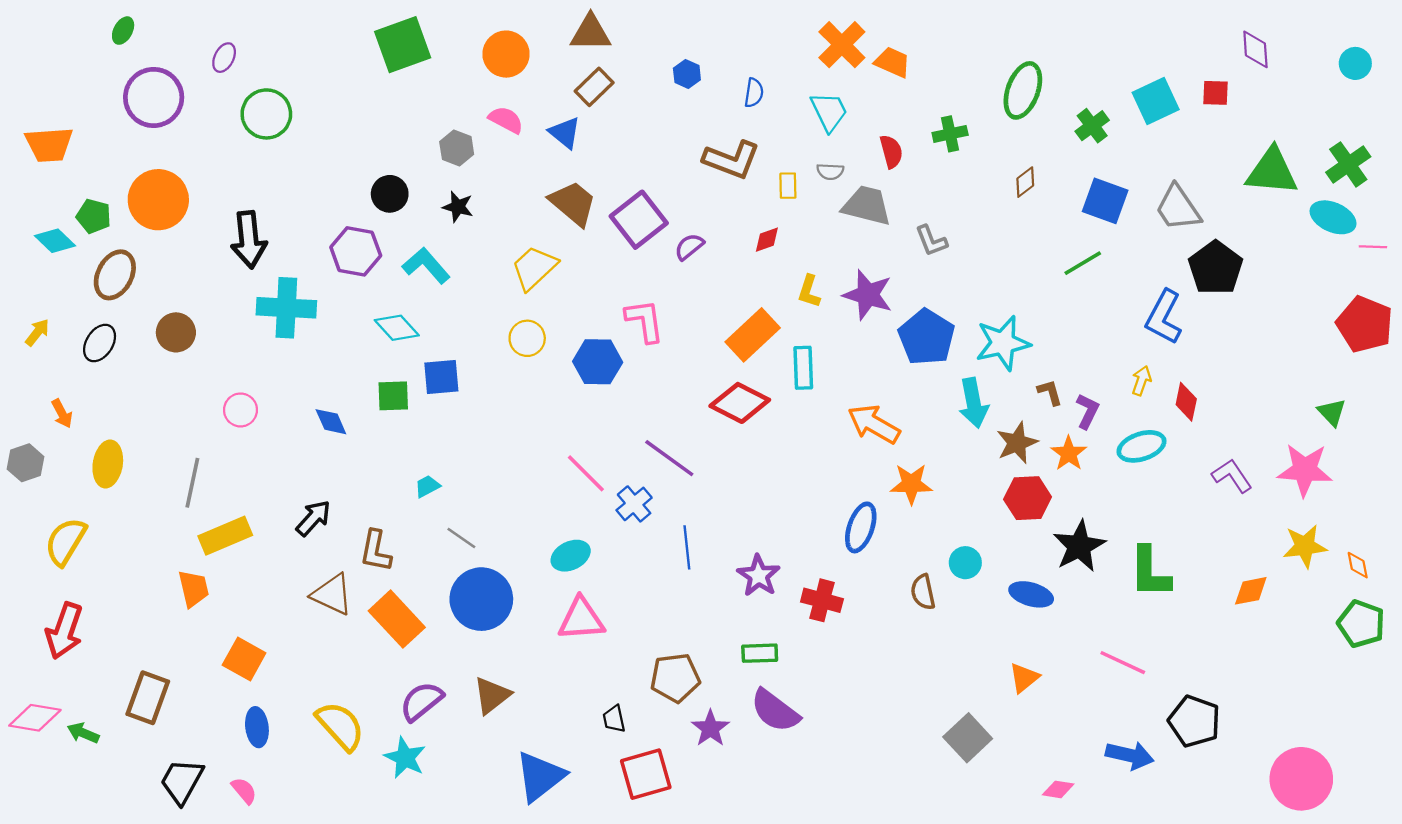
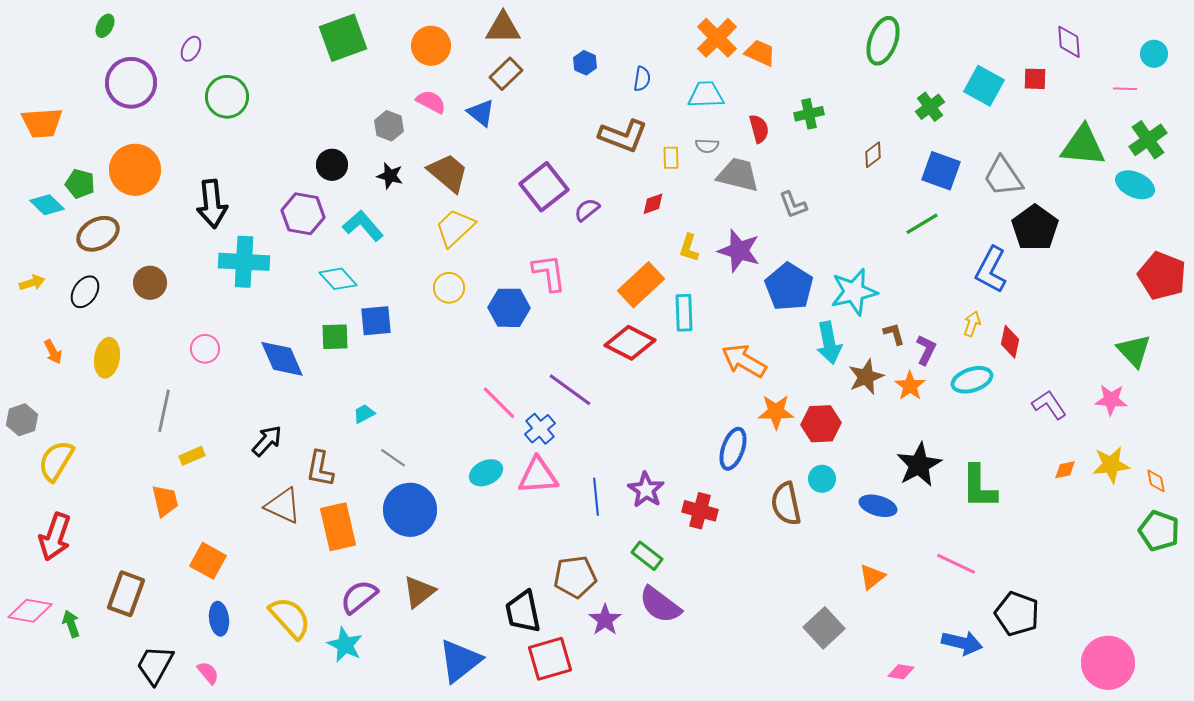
green ellipse: (1023, 90) -> (883, 41), moved
cyan square: (1156, 101) -> (984, 86), turned -36
cyan trapezoid: (829, 112) -> (706, 95), turned -66
brown trapezoid: (573, 203) -> (448, 173), moved
pink line: (1373, 247) -> (1125, 89), moved
brown ellipse: (115, 275) -> (98, 234), turned 33
yellow arrow: (37, 332) -> (32, 283), turned 35
green triangle: (1332, 412) -> (1134, 351), size x1.4
blue diamond: (331, 422) -> (282, 359), size x1.6
gray hexagon: (26, 463) -> (22, 420), moved
yellow ellipse: (108, 464) -> (107, 358), moved
pink star: (1305, 470) -> (1111, 400), size x0.7
red hexagon: (1028, 498) -> (821, 424), moved
yellow rectangle: (225, 536) -> (192, 456), size x0.6
blue line: (687, 547) -> (596, 497), moved
orange diamond: (1251, 591) -> (1065, 470), moved, size x0.7
brown semicircle: (923, 592) -> (786, 504), size x1.4
orange rectangle: (397, 619) -> (338, 527), turned 30
pink triangle: (581, 619) -> (538, 476), moved
green rectangle: (760, 653) -> (647, 556), turned 40
black trapezoid: (614, 719) -> (523, 612), size x1.8
green arrow: (83, 733) -> (71, 624), turned 48

